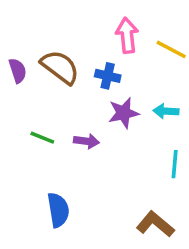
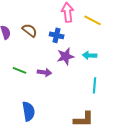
brown semicircle: (60, 67) -> (30, 30), size x0.7
brown L-shape: (155, 224) -> (84, 119), turned 140

